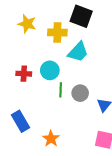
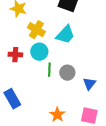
yellow cross: (57, 32) -> (36, 30), moved, turned 30
orange star: (51, 139) -> (57, 115), moved

